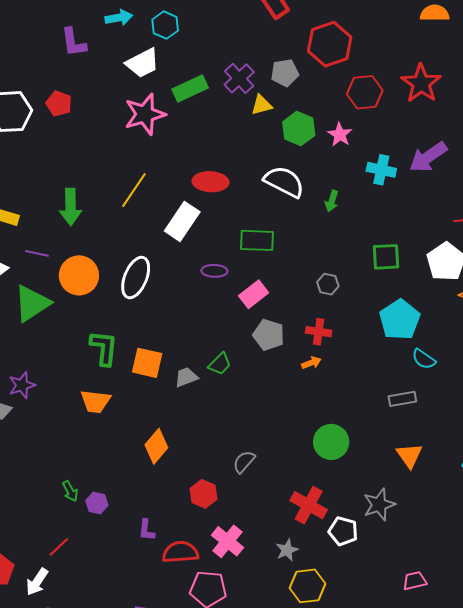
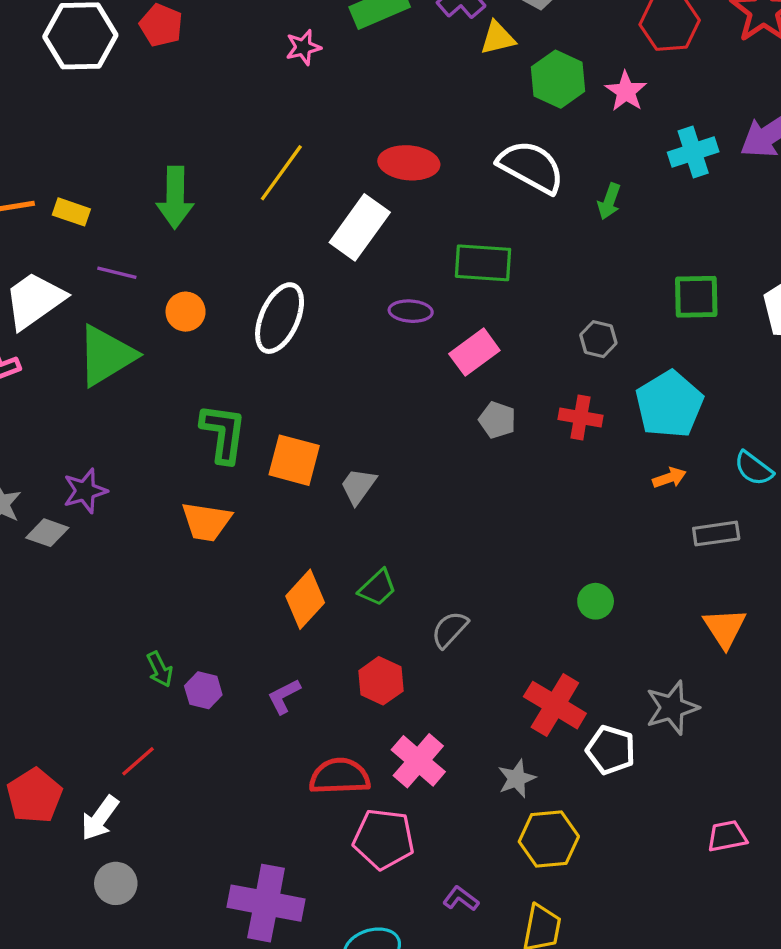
pink star: (145, 114) -> (303, 47), size x0.5
cyan cross: (381, 170) -> (693, 152), turned -32
orange circle: (79, 275) -> (186, 312), size x0.6
cyan pentagon: (400, 320) -> (669, 404), moved
gray pentagon: (269, 335) -> (497, 420), size x0.7
orange arrow: (311, 363) -> (669, 478), moved
green trapezoid: (220, 364) -> (377, 588), moved
gray trapezoid: (186, 377) -> (358, 486), turned -35
green circle: (331, 442) -> (596, 601), size x0.6
purple L-shape: (147, 530) -> (284, 696), moved, turned 55

